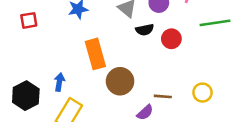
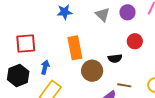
red square: (29, 20) -> (26, 43), moved, size x1.5
black semicircle: (145, 30) -> (115, 58), moved

